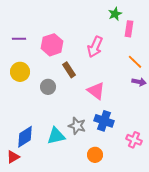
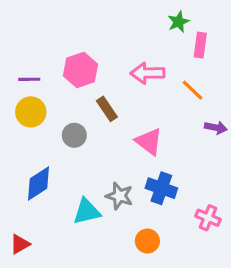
purple line: (19, 39) -> (29, 79), moved
pink arrow: (95, 47) -> (147, 73), turned 65
orange line: (135, 62) -> (192, 90), moved
blue diamond: (25, 137) -> (39, 183), moved

